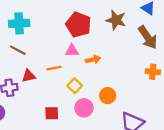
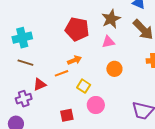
brown star: (116, 20) -> (111, 19), turned -30
pink triangle: (72, 51) -> (108, 42), moved
orange arrow: (93, 60) -> (74, 60), moved
orange circle: (108, 96) -> (114, 69), moved

